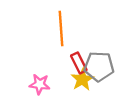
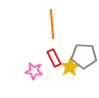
red rectangle: (79, 63) -> (54, 58), moved

